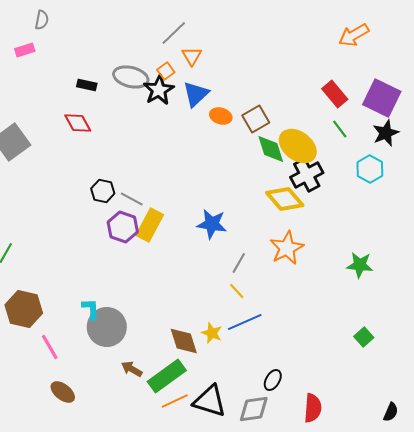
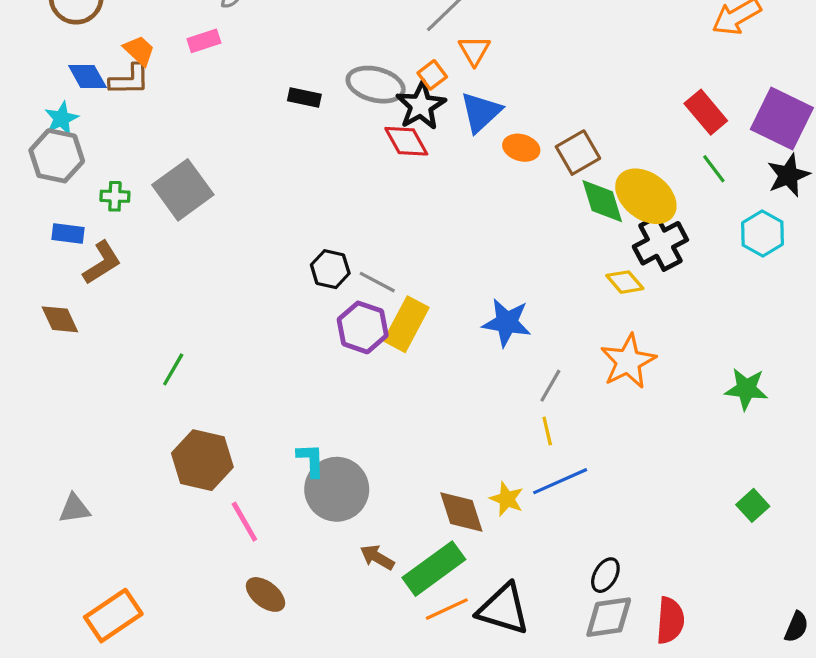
red diamond: (78, 123) -> (406, 141), moved
yellow diamond: (285, 199) -> (625, 282), size x0.6
yellow line: (237, 291) -> (547, 431), turned 30
gray diamond: (254, 409) -> (609, 617), moved

